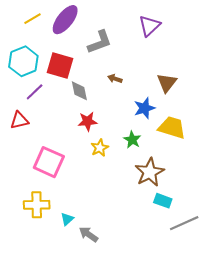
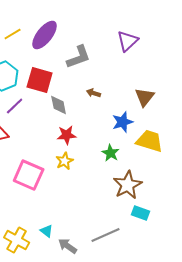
yellow star: (100, 148) -> (65, 161), moved
yellow cross: (37, 205) -> (17, 240), moved, turned 30
cyan triangle: (67, 219) -> (47, 231), turned -40
gray line: (184, 223) -> (106, 235), moved

